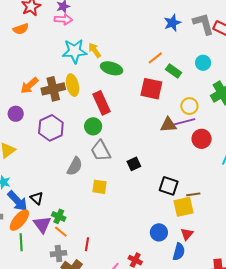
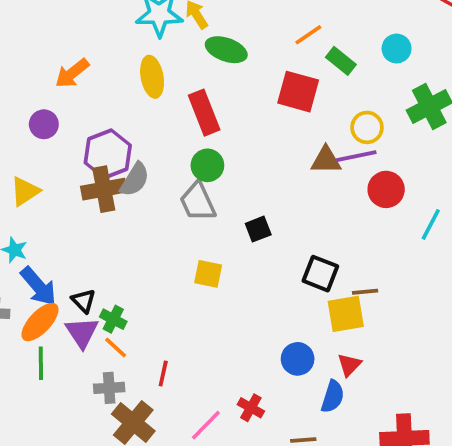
brown cross: (53, 89) -> (104, 189), moved
green circle: (93, 126) -> (207, 165), moved
gray semicircle: (75, 166) -> (135, 180), moved
yellow square: (100, 187) -> (208, 274), moved
black triangle: (37, 198) -> (84, 301), moved

